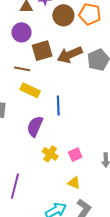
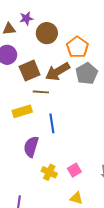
orange pentagon: (90, 14) -> (77, 47), moved, turned 30
brown line: (22, 69) -> (41, 92), moved
yellow rectangle: (30, 90) -> (22, 111), turned -36

